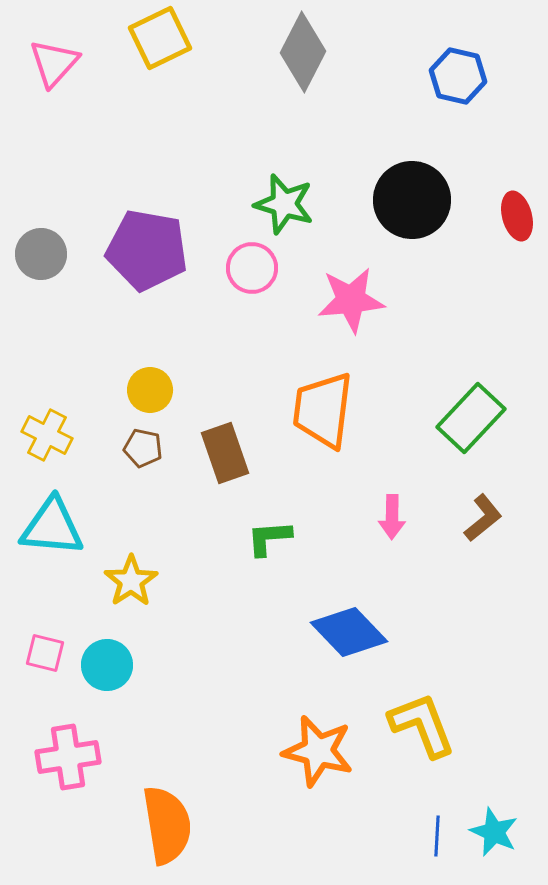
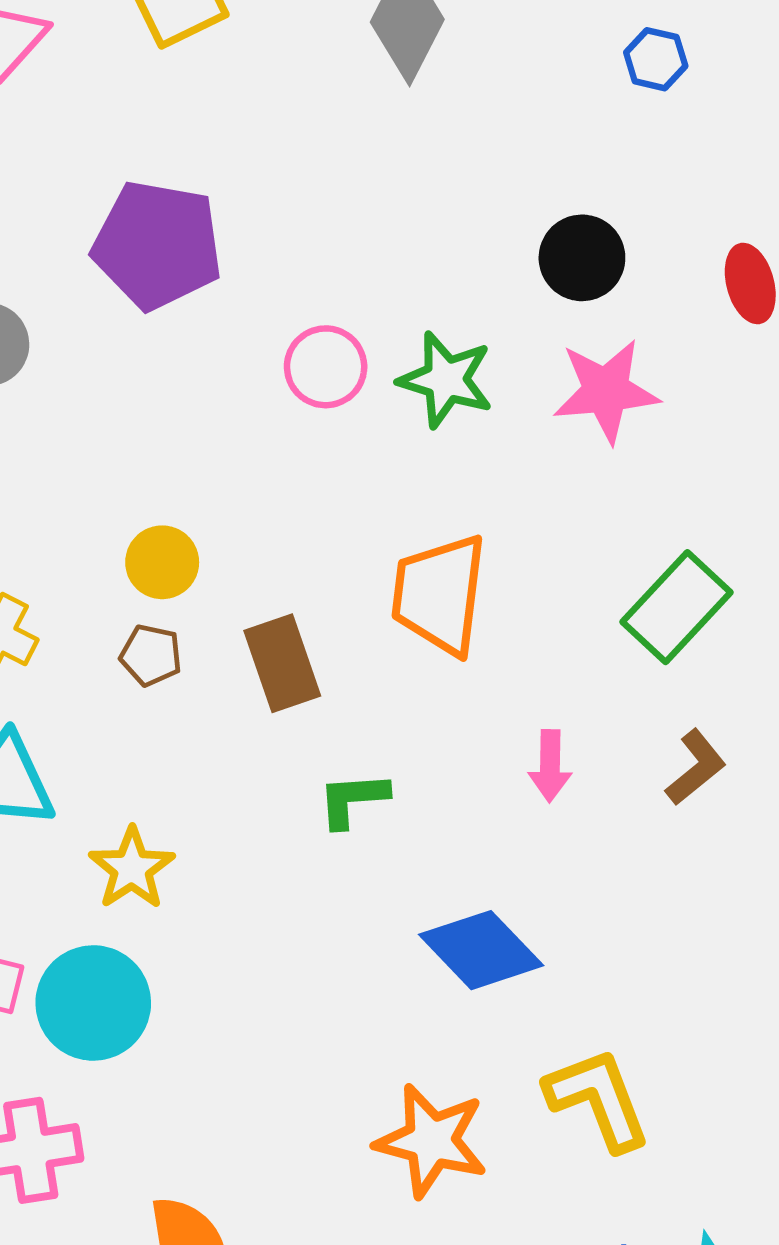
blue hexagon: (458, 76) -> (656, 59), size x0.7
black circle: (412, 200) -> (582, 258), size x0.7
green star: (284, 204) -> (446, 380), moved
purple pentagon: (147, 250) -> (157, 245), moved
pink star: (351, 300) -> (606, 391), moved
cyan circle: (107, 665) -> (93, 1003), size x1.4

